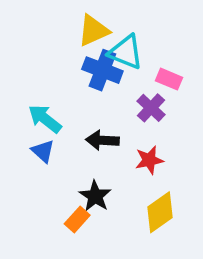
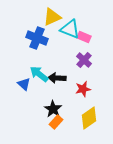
blue cross: (102, 70) -> (37, 38), moved
pink rectangle: (169, 79) -> (84, 37), moved
cyan arrow: (45, 119) -> (39, 74), moved
orange rectangle: (77, 220) -> (56, 122), moved

